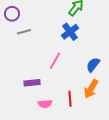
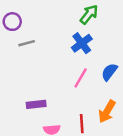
pink line: (55, 61) -> (81, 78), moved
blue semicircle: (93, 65) -> (109, 72), moved

